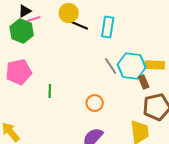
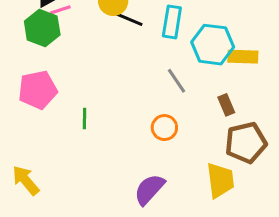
yellow rectangle: (155, 65) -> (243, 57), moved
cyan hexagon: (132, 66) -> (213, 45), moved
orange circle: (95, 103) -> (164, 128), moved

